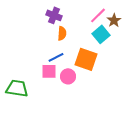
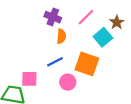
pink line: (98, 15) -> (86, 17), moved
pink square: (49, 71) -> (29, 79), moved

